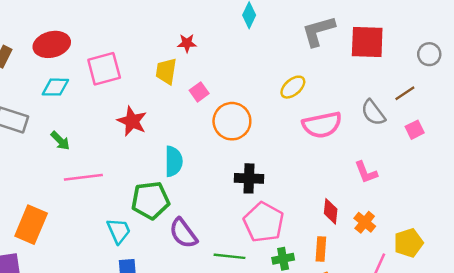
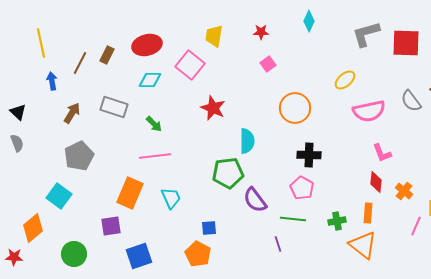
red star: (187, 43) -> (261, 32), moved
pink square: (104, 69) -> (190, 65), turned -36
yellow trapezoid: (166, 71) -> (214, 36), moved
pink square: (199, 92) -> (268, 64), moved
pink L-shape: (366, 172) -> (382, 153), moved
pink line: (83, 177) -> (155, 156), moved
pink pentagon: (264, 222) -> (302, 188), moved, size x0.7
cyan trapezoid: (119, 231) -> (171, 198), moved

